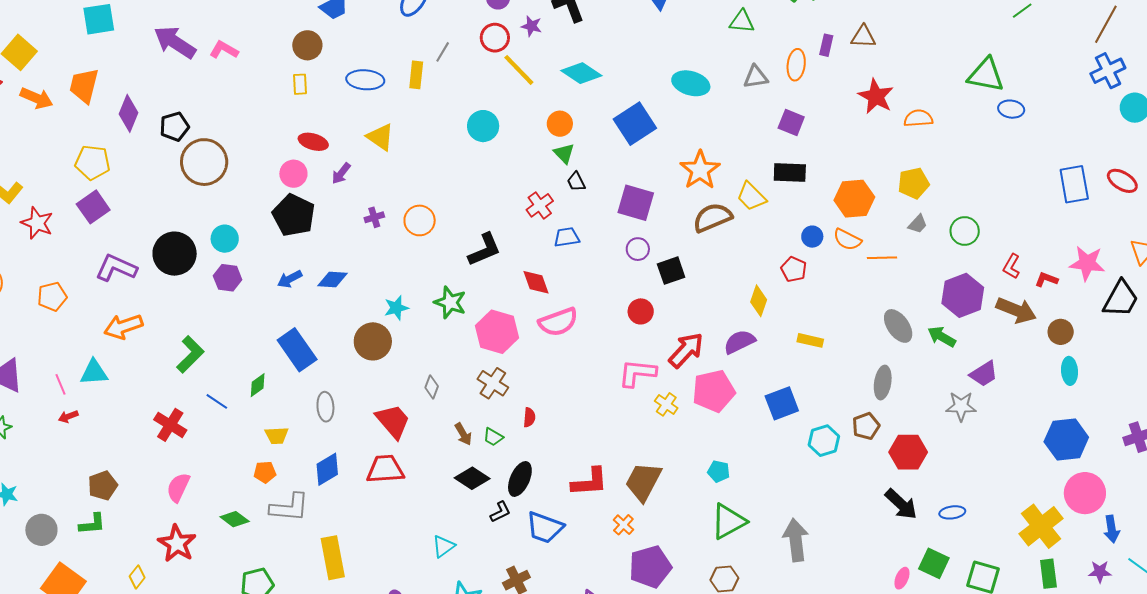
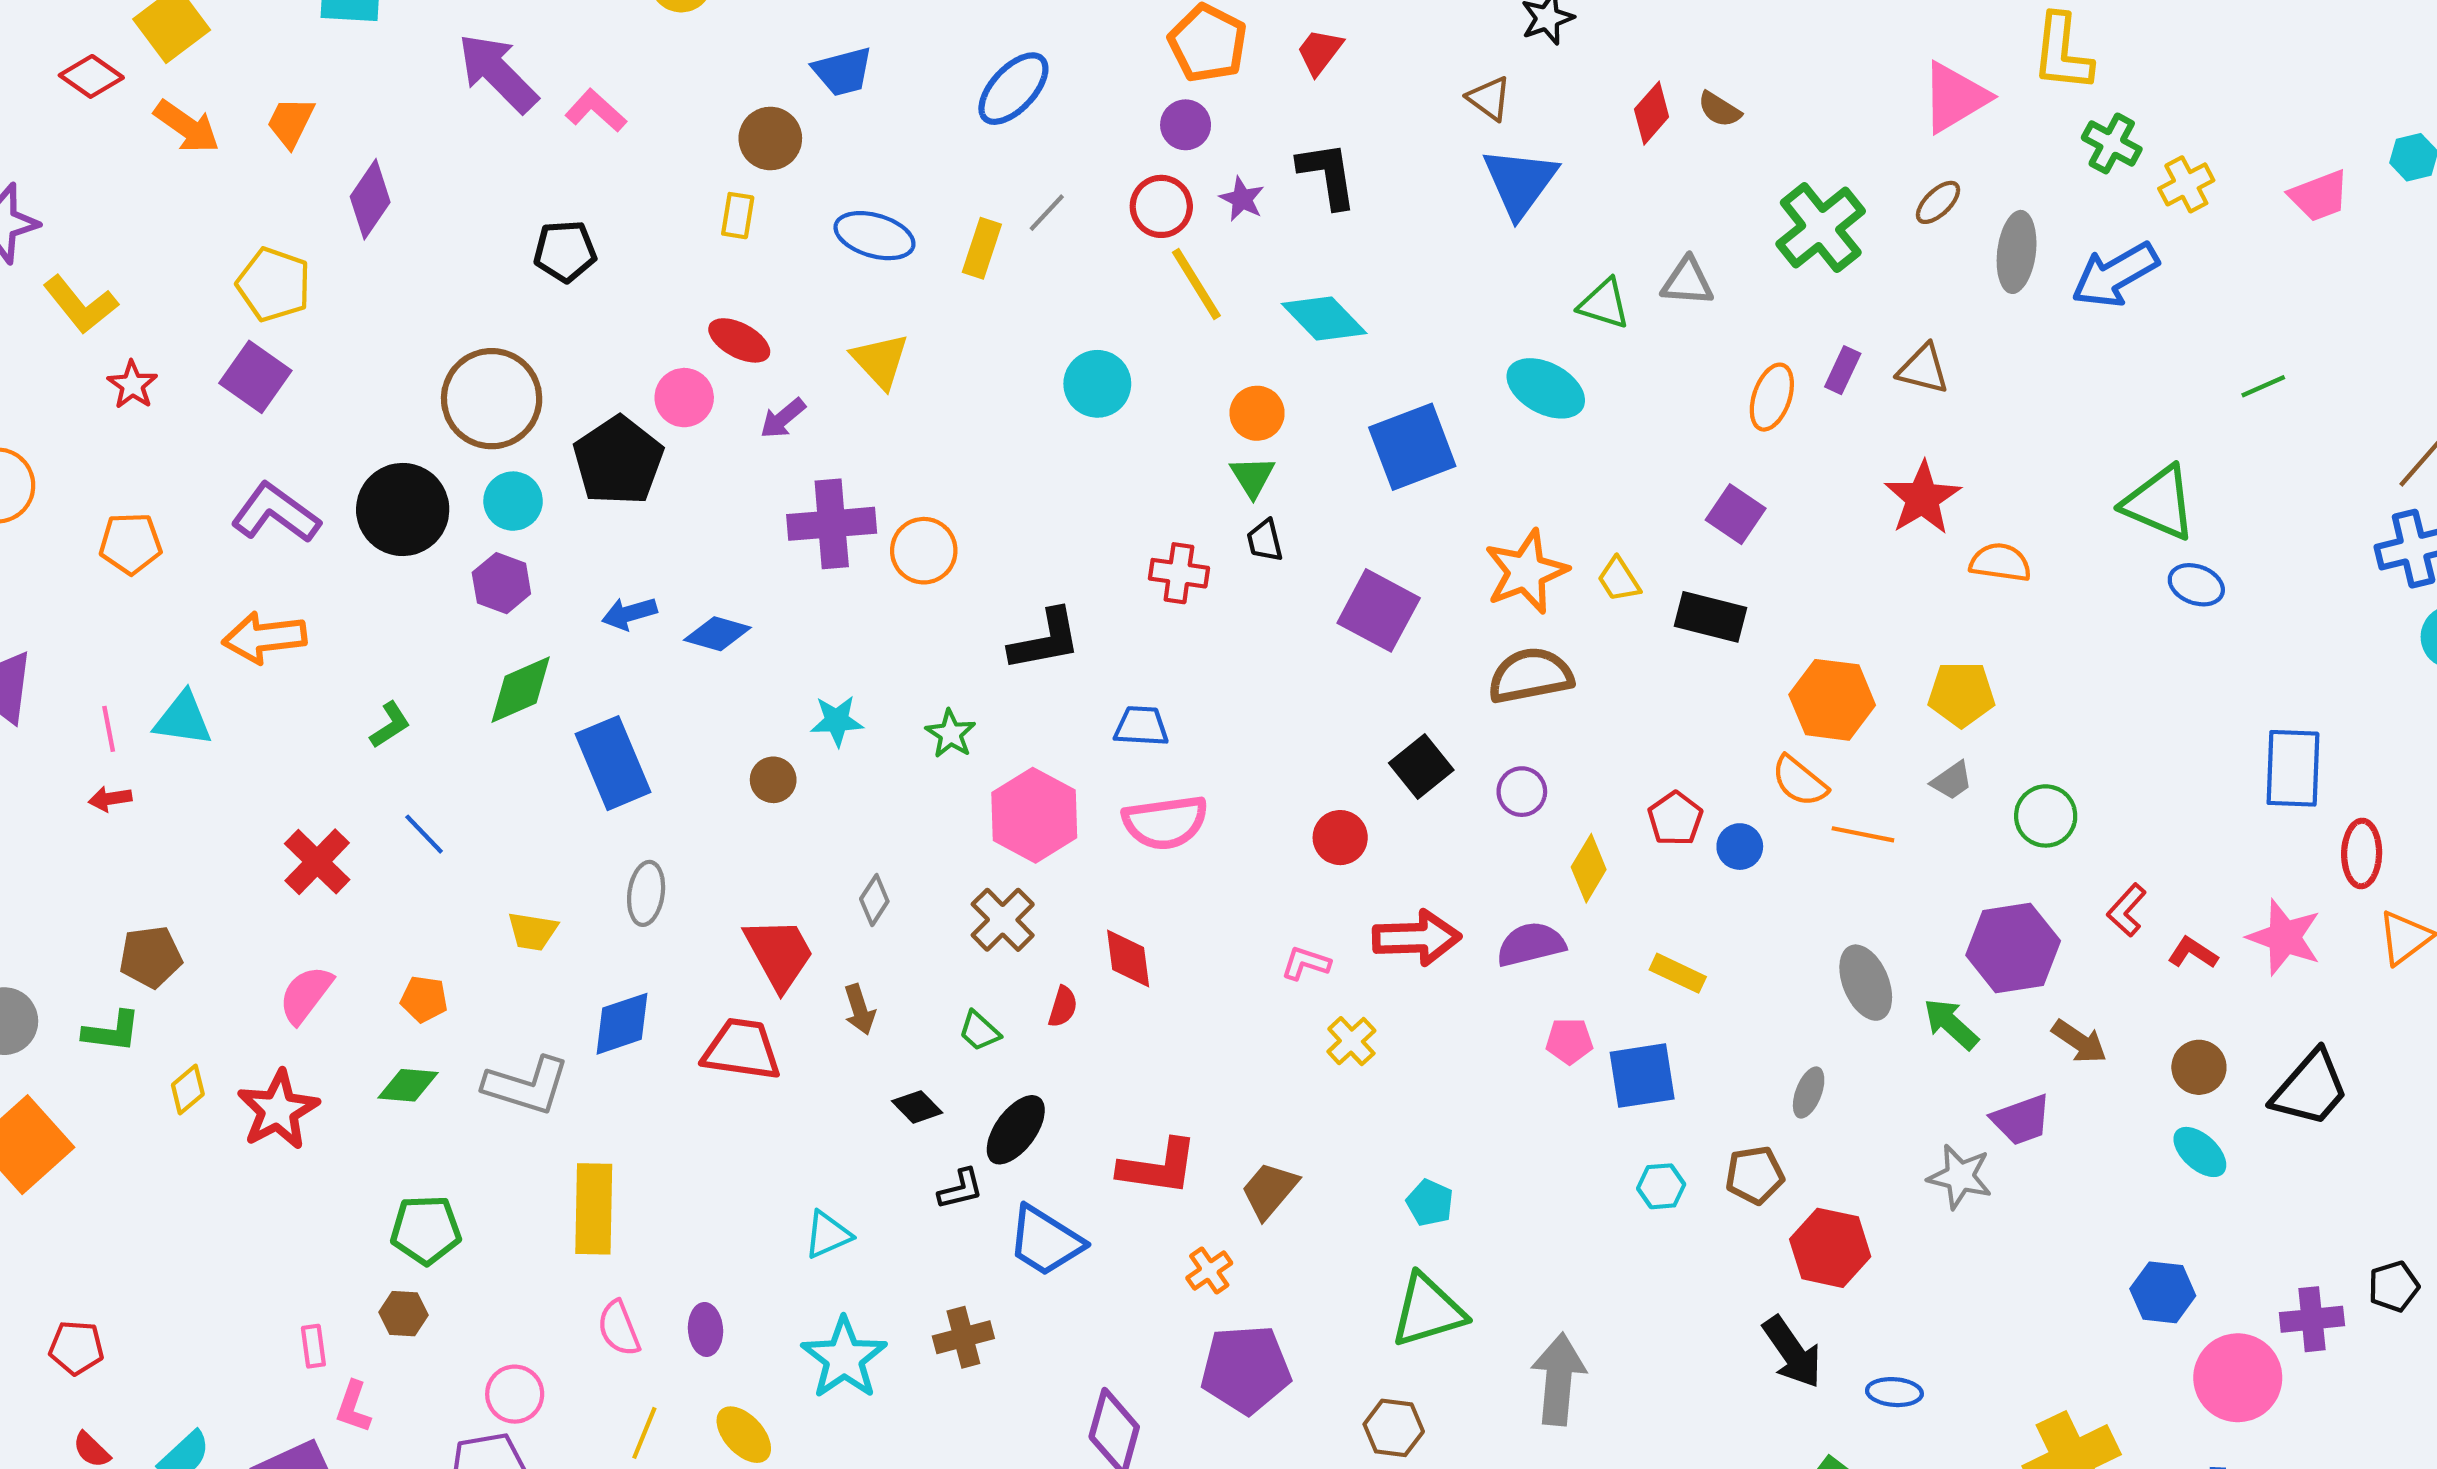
green triangle: (742, 21) -> (1604, 304), moved
gray triangle: (756, 77) -> (1687, 282), moved
orange trapezoid: (84, 86) -> (291, 122), size x0.7
black pentagon: (174, 127) -> (565, 251), moved
brown circle: (204, 162) -> (492, 399), moved
red ellipse: (1122, 181) -> (2362, 853), moved, turned 48
yellow trapezoid: (751, 197) -> (1619, 579), moved, size x0.7
red cross: (540, 205) -> (1179, 573), turned 32
purple square: (93, 207) -> (255, 377), turned -32
black pentagon: (294, 215) -> (618, 461), moved
purple cross: (374, 217) -> (832, 524), size x2.0
red star: (37, 223) -> (132, 385), size x0.7
blue trapezoid: (567, 237) -> (1141, 726), moved
blue circle: (812, 237) -> (1740, 847), moved
purple circle: (638, 249) -> (1522, 792), moved
black square: (671, 271) -> (1421, 767), turned -32
red diamond: (536, 282) -> (1128, 958), moved
black trapezoid: (1121, 299) -> (2310, 1089), moved
green star: (450, 302) -> (951, 734), size x0.7
brown arrow: (1016, 310) -> (2079, 1042), moved, size x0.7
brown circle: (373, 341) -> (773, 780), size x0.6
red arrow: (686, 350) -> (1417, 938), turned 33
green L-shape: (190, 354) -> (390, 725), size x0.6
cyan ellipse: (1070, 371) -> (2200, 1152), turned -56
pink L-shape: (637, 373) -> (1306, 963), size x0.6
gray ellipse: (883, 383) -> (1809, 1093), size x0.7
green diamond: (258, 385) -> (521, 690), moved, size x1.5
pink pentagon: (714, 391) -> (1569, 1041), moved, size x0.5
blue square: (782, 403) -> (1642, 1076), moved
brown arrow: (463, 434) -> (860, 1010), moved
blue hexagon: (1066, 439) -> (2163, 1292), size x0.7
cyan hexagon: (824, 441) -> (1661, 1186), size x0.7
orange pentagon: (265, 472) -> (424, 999), moved
black diamond: (472, 478) -> (917, 1107), size x0.7
brown trapezoid: (643, 482) -> (1269, 1190), size x0.7
pink circle: (1085, 493) -> (2238, 1378), moved
green diamond: (235, 519) -> (408, 1085), turned -44
yellow diamond: (137, 577) -> (188, 1090), moved

